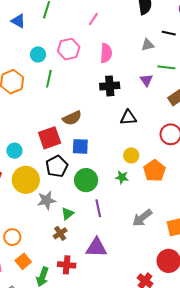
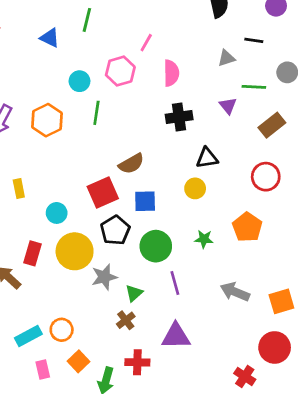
pink line: (93, 19) -> (146, 43), moved
yellow circle: (131, 155) -> (195, 188), moved
gray arrow: (142, 218) -> (235, 292), turned 65

